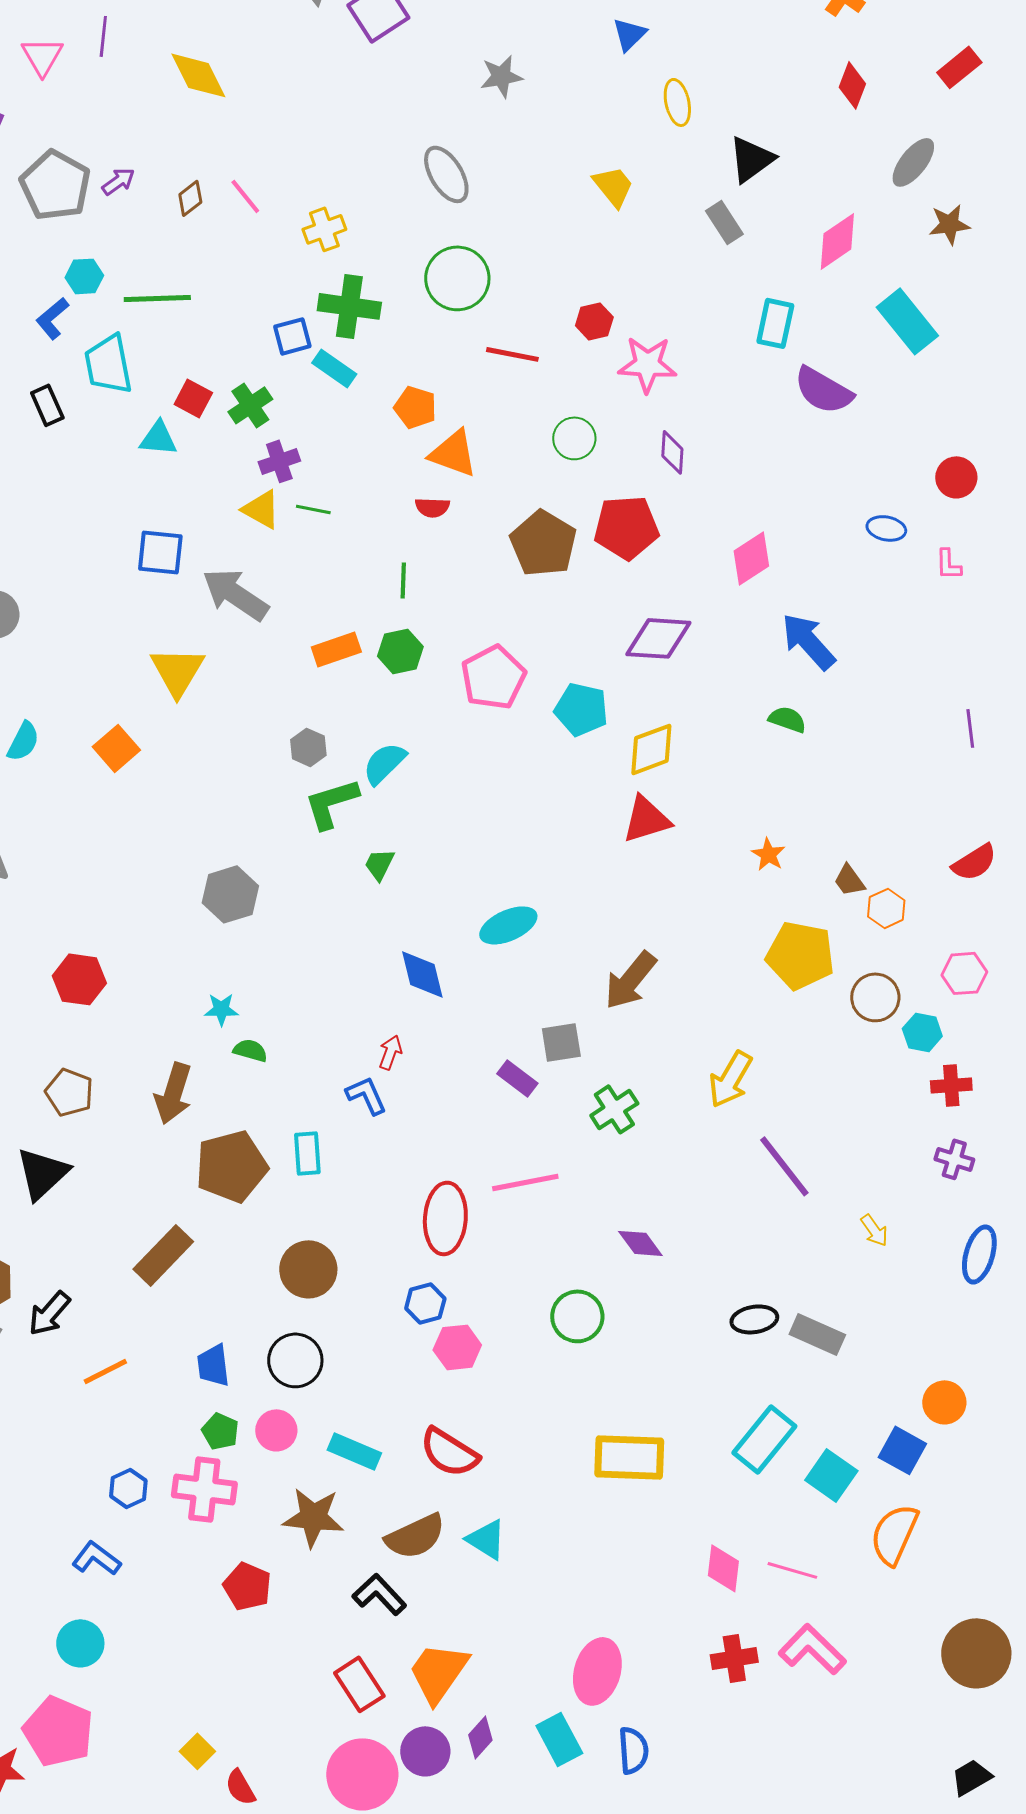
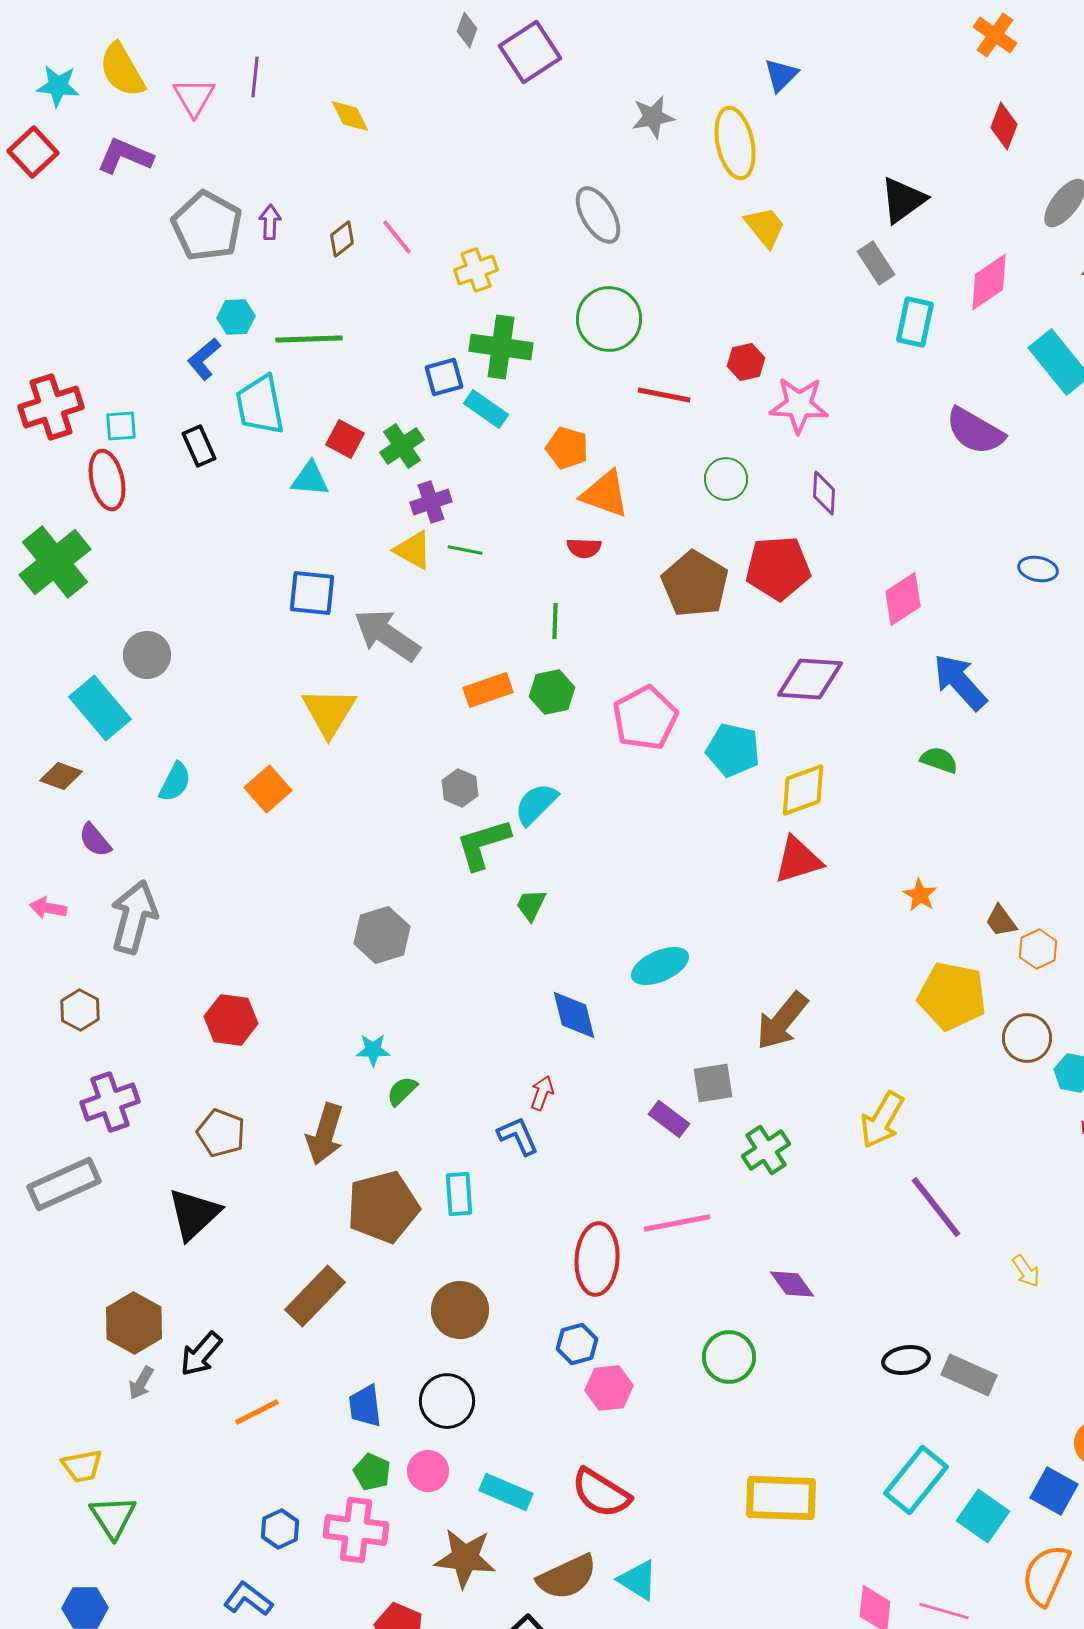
yellow diamond: (198, 75) -> (350, 116), size x0.7
yellow ellipse: (677, 102) -> (735, 143), moved, size x1.5
purple arrow: (118, 181) -> (270, 222), turned -52
cyan rectangle: (775, 323) -> (915, 322), moved
green semicircle: (250, 1050) -> (402, 1091), turned -60

